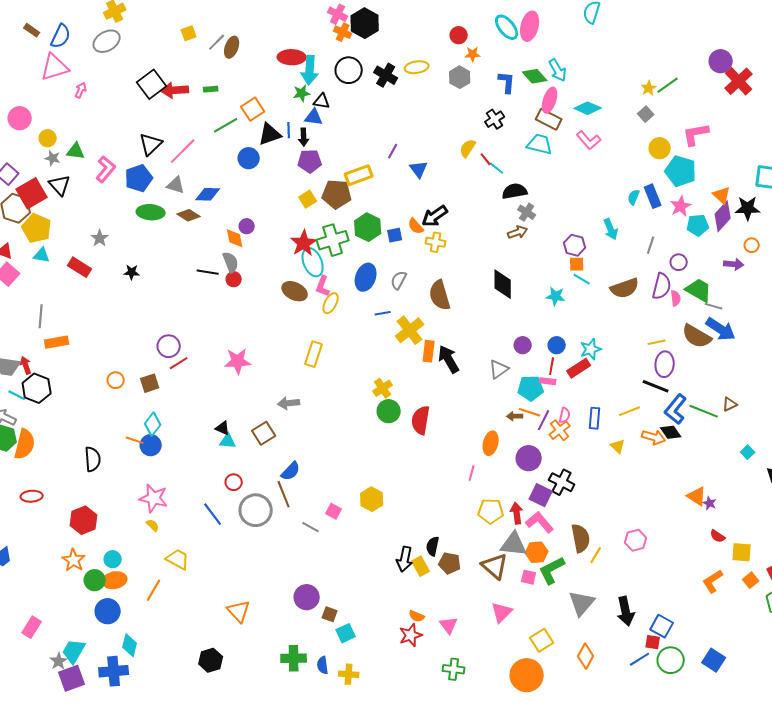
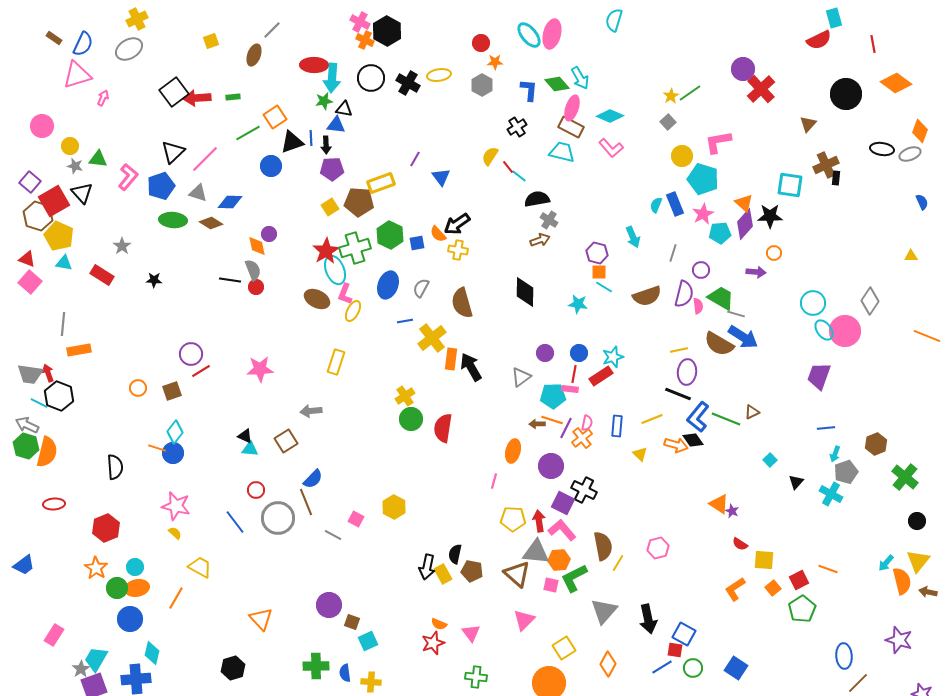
gray line: (217, 42) -> (272, 30), moved
green circle: (671, 660) -> (693, 668), size x0.7

